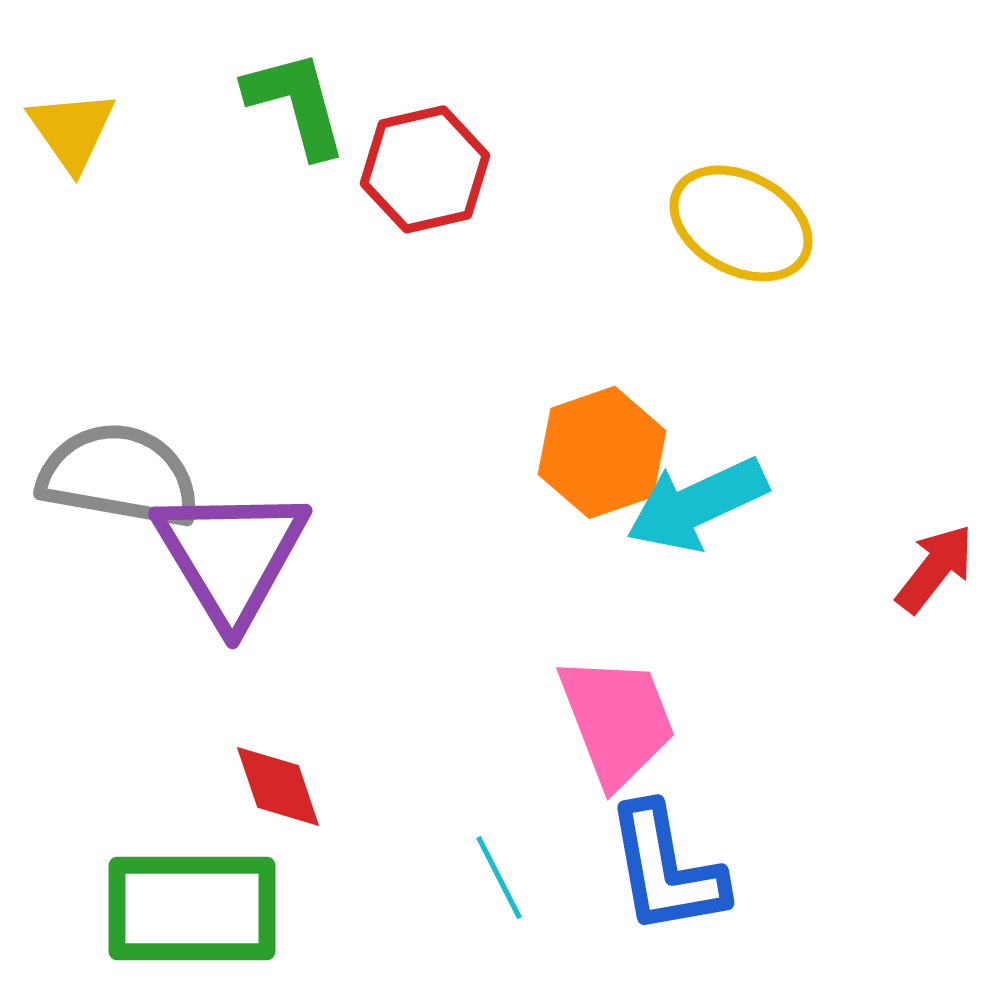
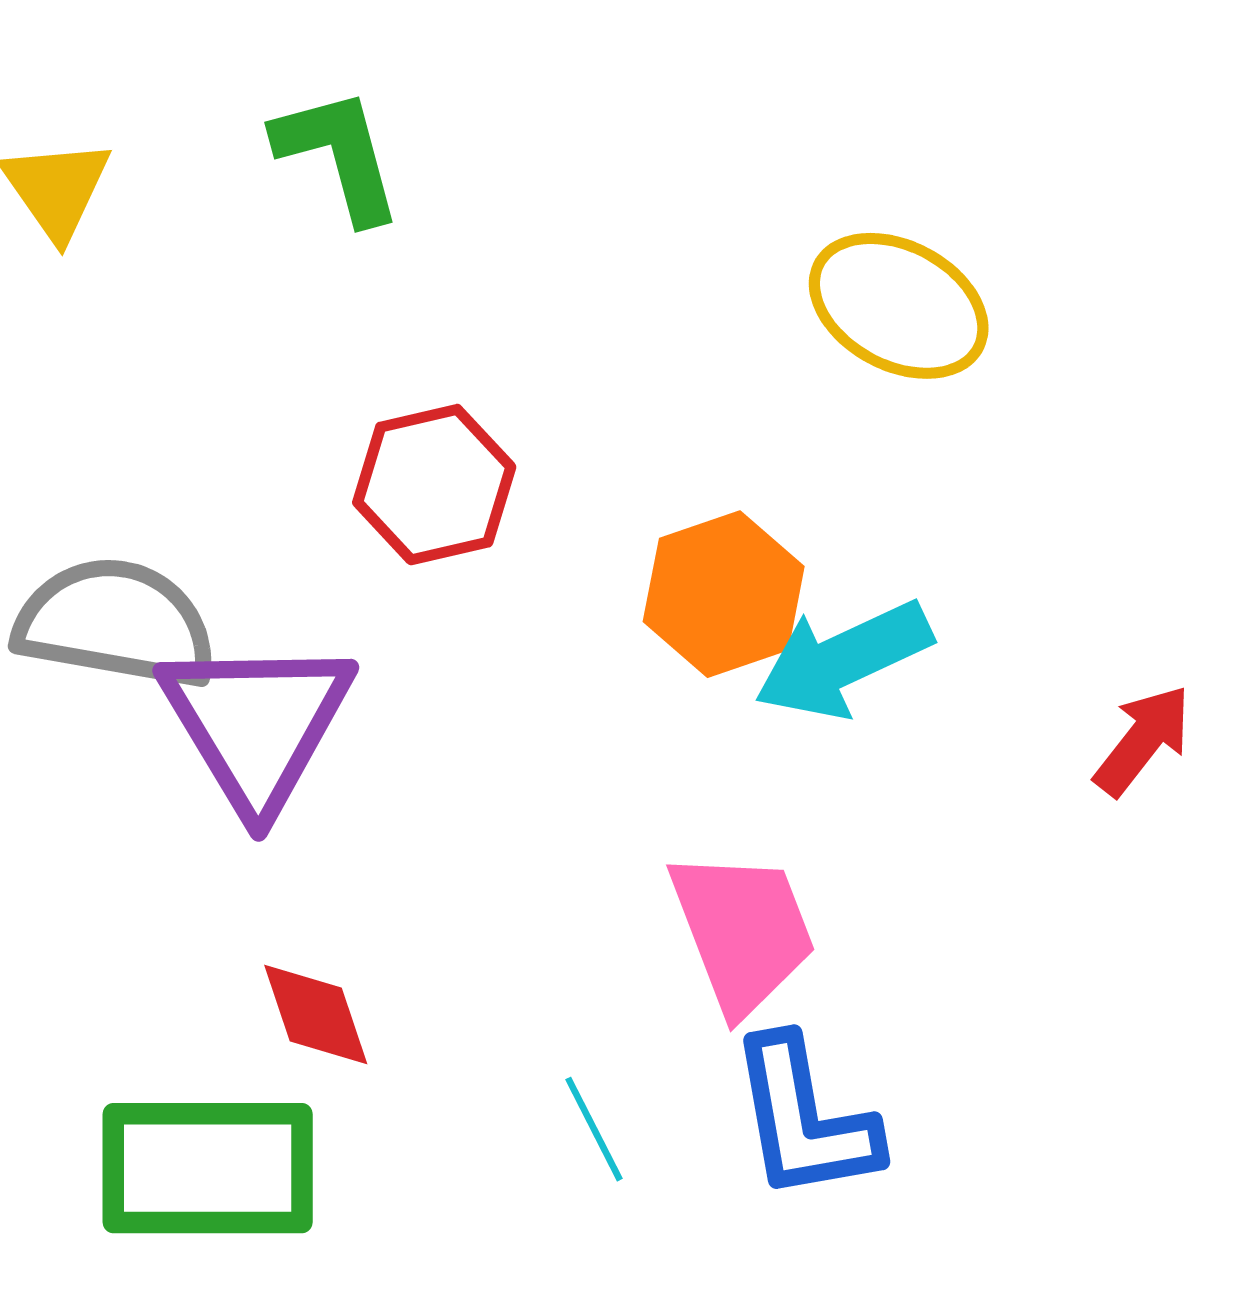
red hexagon: (425, 169) -> (434, 485), moved

